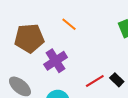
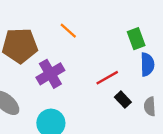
red line: (95, 81) -> (107, 78), moved

